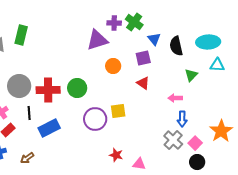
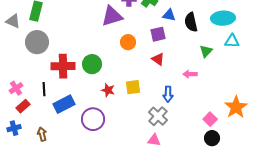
blue triangle: (154, 39) -> (169, 15), turned -40
gray circle: (19, 86) -> (37, 42), moved
purple circle: (95, 119) -> (93, 119), moved
blue arrow: (182, 119) -> (168, 94), moved
gray cross: (173, 140) -> (158, 116), moved
red star: (116, 155) -> (108, 90), moved
brown arrow: (27, 158) -> (42, 134), turned 112

